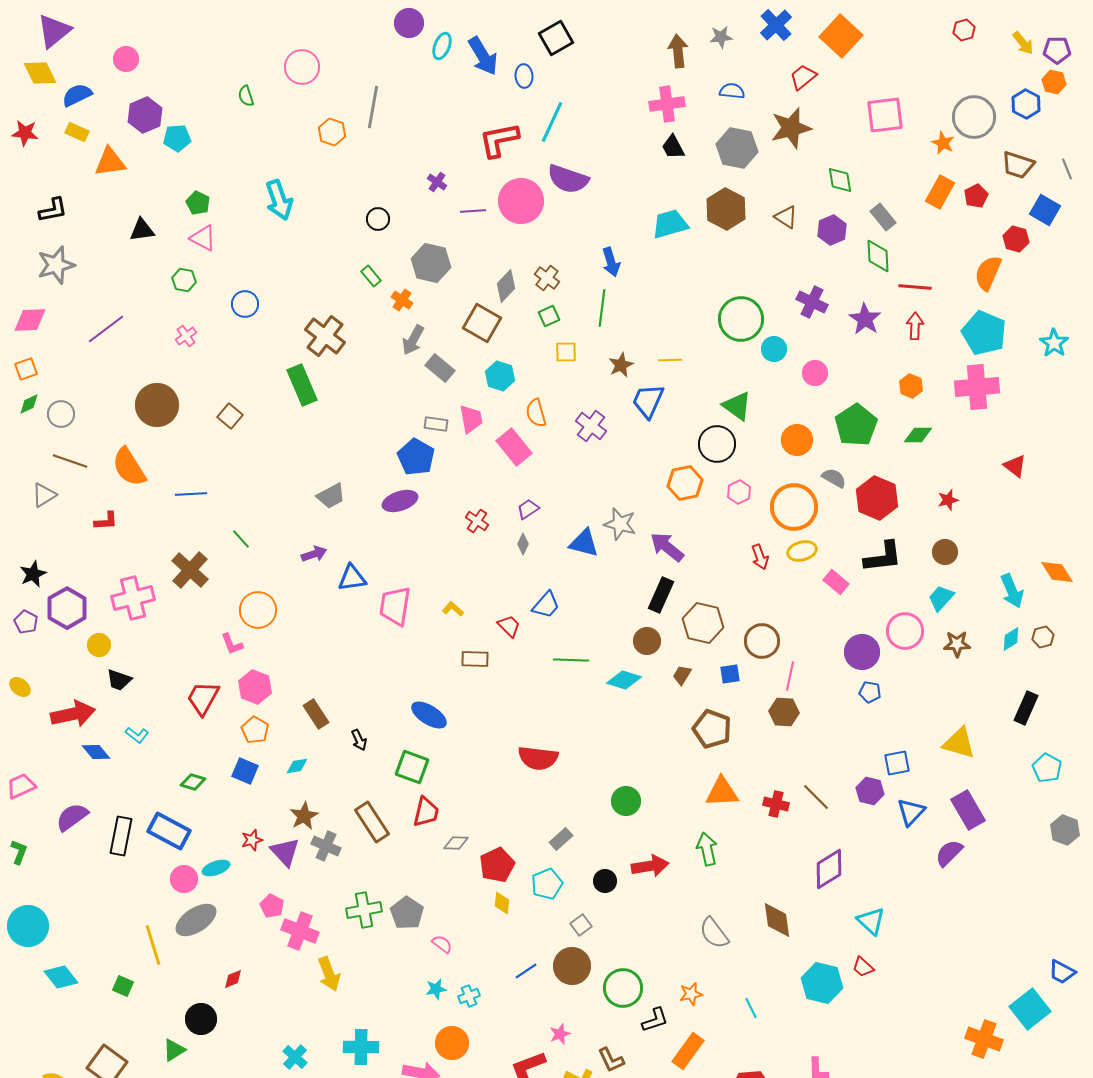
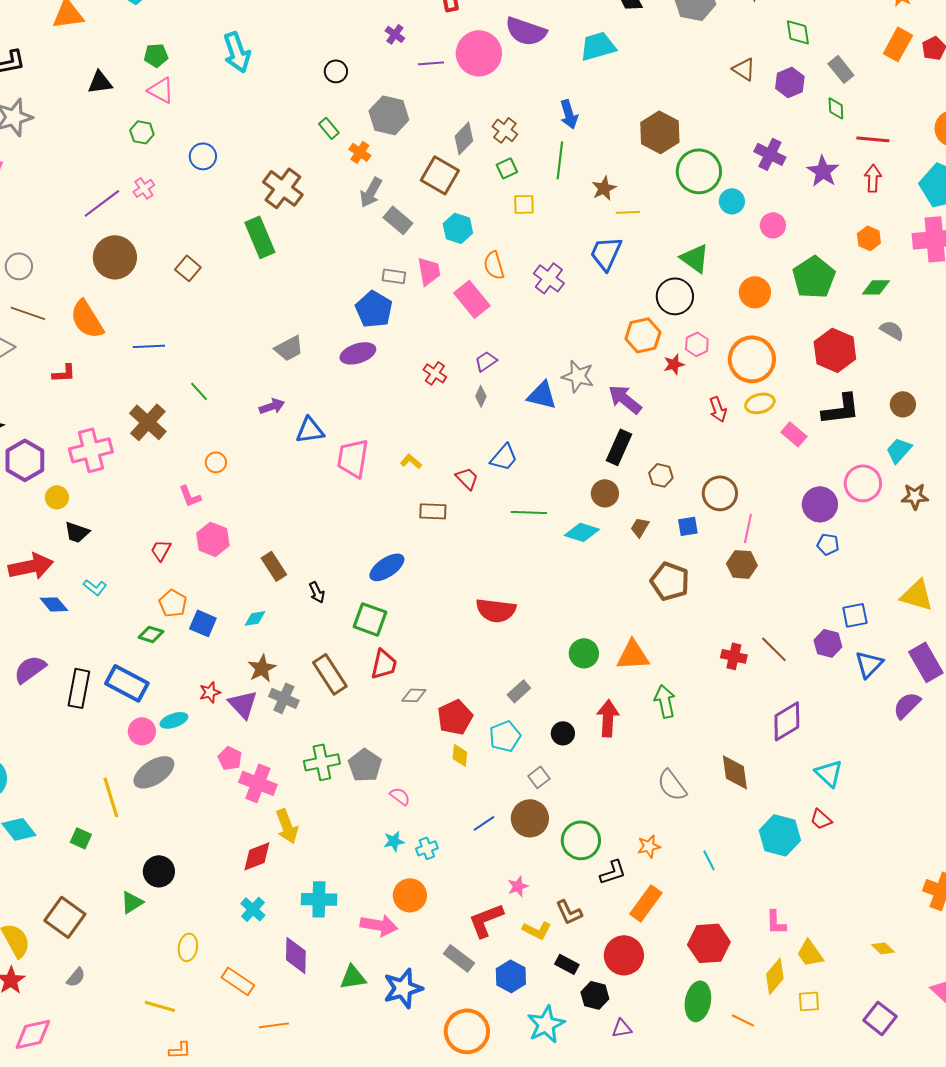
green pentagon: (198, 203) -> (156, 55), turned -30
brown hexagon: (726, 209) -> (660, 132), moved
cyan trapezoid: (670, 224) -> (598, 46), moved
green diamond: (878, 256) -> (836, 108), size x0.7
purple line: (106, 329) -> (102, 203), moved
brown star: (621, 365) -> (604, 188), moved
gray semicircle: (834, 478) -> (892, 330), moved
red star: (948, 500) -> (674, 364), moved
orange circle: (258, 610) -> (216, 462), size x0.6
brown hexagon: (703, 623) -> (661, 475), size x0.6
red trapezoid: (203, 698) -> (161, 550), size x0.6
blue ellipse: (429, 715) -> (387, 567), turned -66
orange pentagon: (255, 730) -> (173, 603), moved
orange triangle: (722, 792) -> (633, 655), moved
red arrow: (650, 866) -> (608, 718), turned -78
red diamond: (233, 979) -> (257, 856), moved, size x1.6

